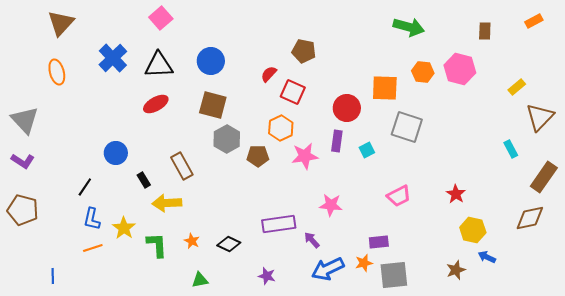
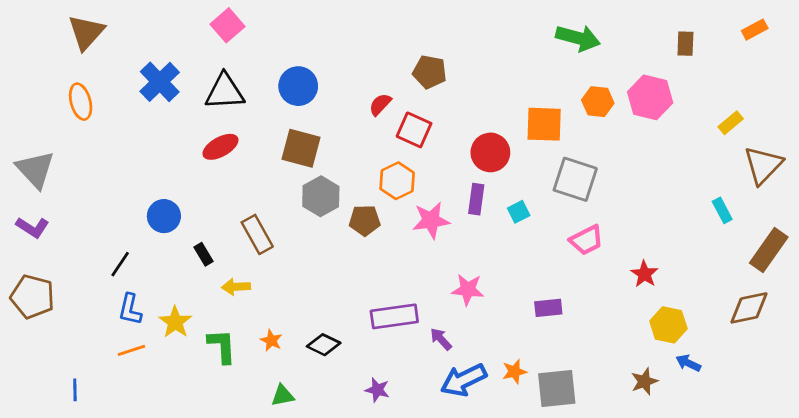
pink trapezoid: (399, 196) -> (586, 240), moved
yellow arrow: (167, 203) -> (236, 287), size x0.7
purple rectangle: (379, 242) -> (548, 308), moved

